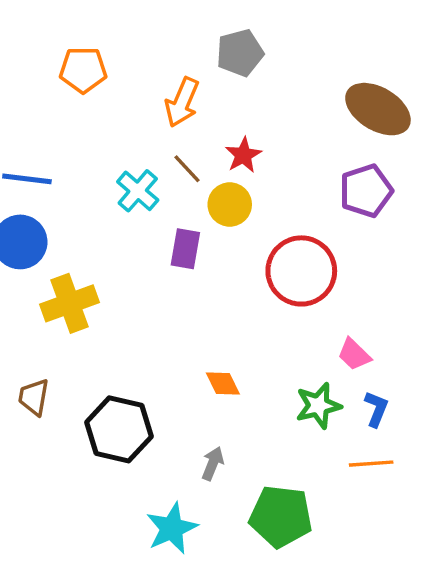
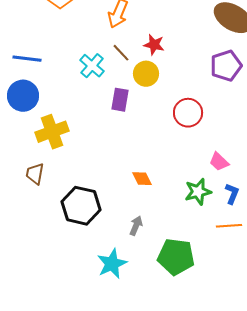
red star: (243, 155) -> (154, 45), turned -30
red circle: (301, 271) -> (188, 113), size x0.7
brown trapezoid: (34, 397) -> (35, 174), moved

